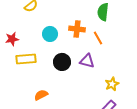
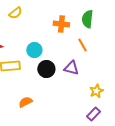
orange cross: (77, 29) -> (61, 24), moved
cyan circle: (50, 34) -> (34, 50), moved

